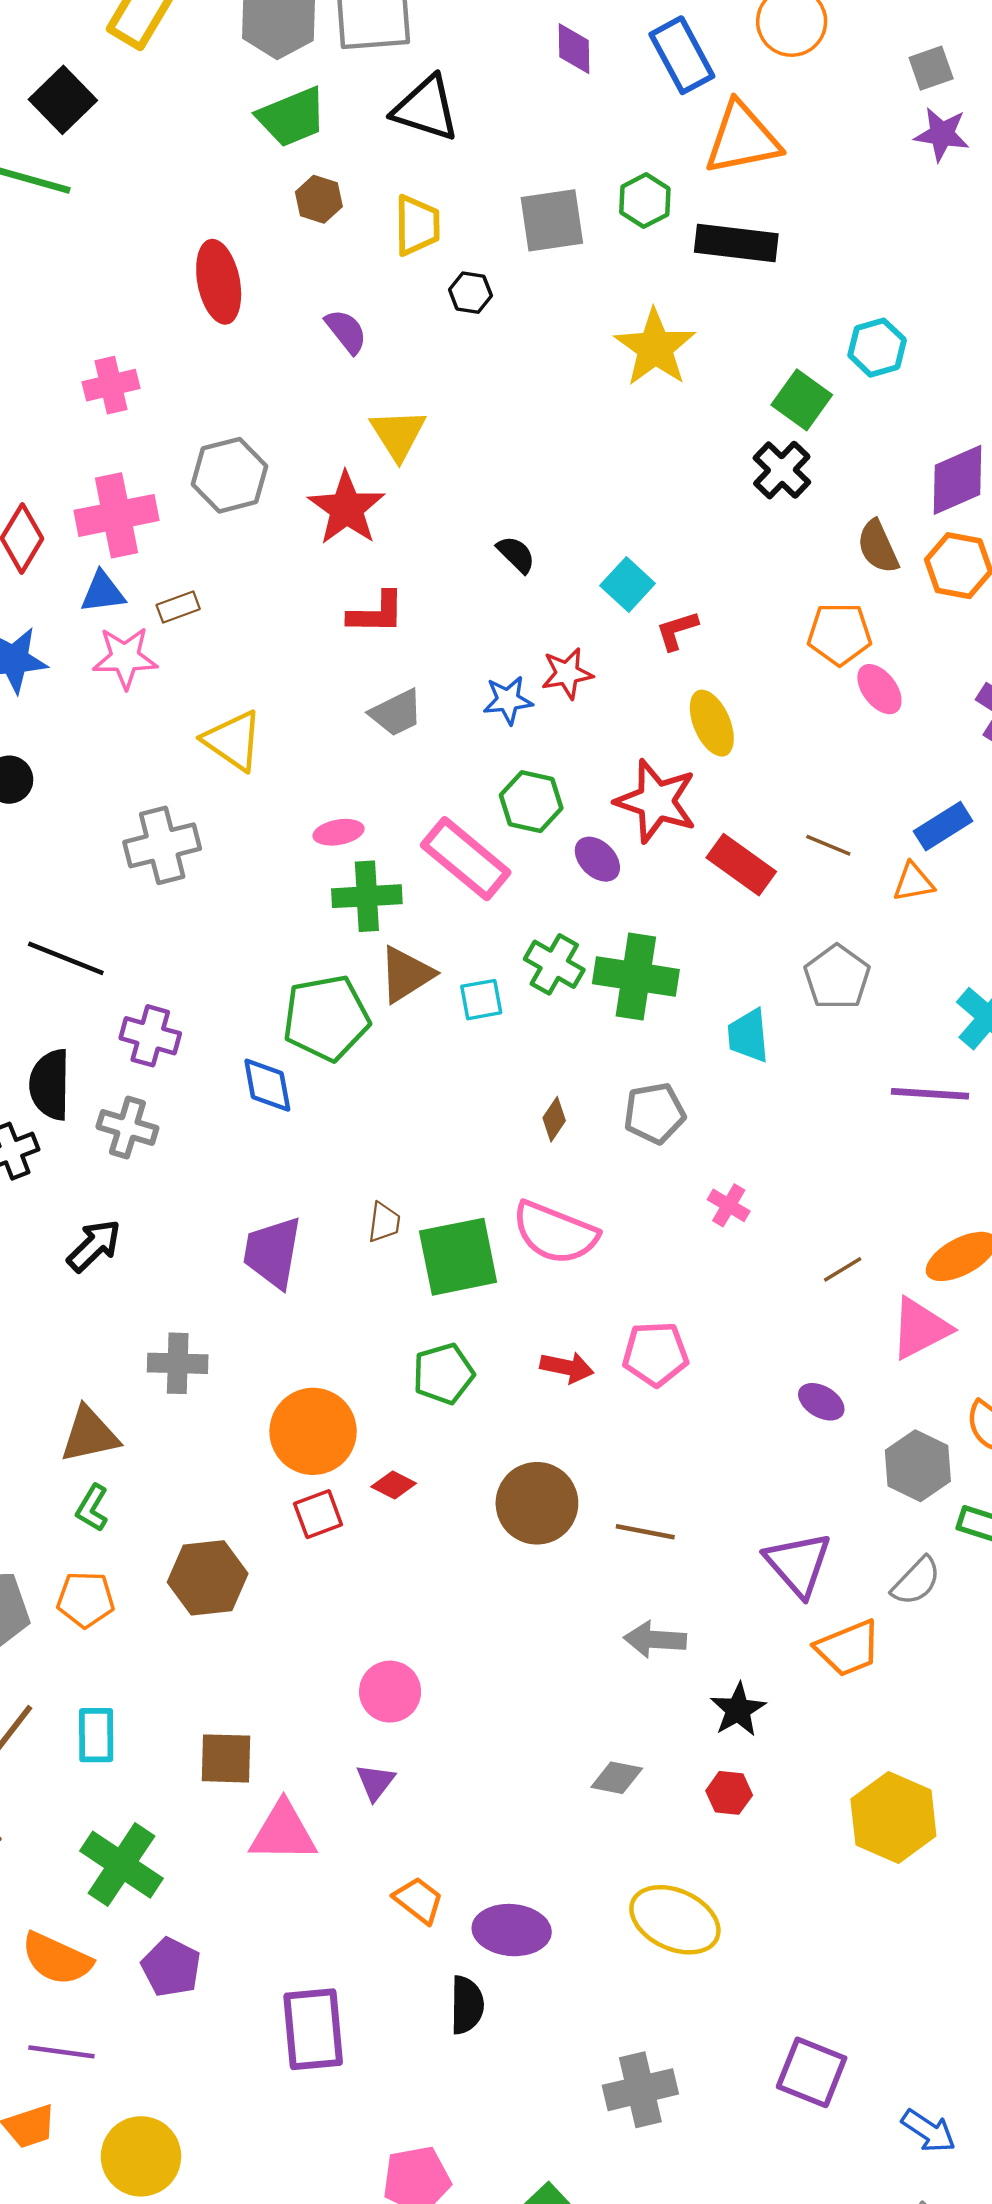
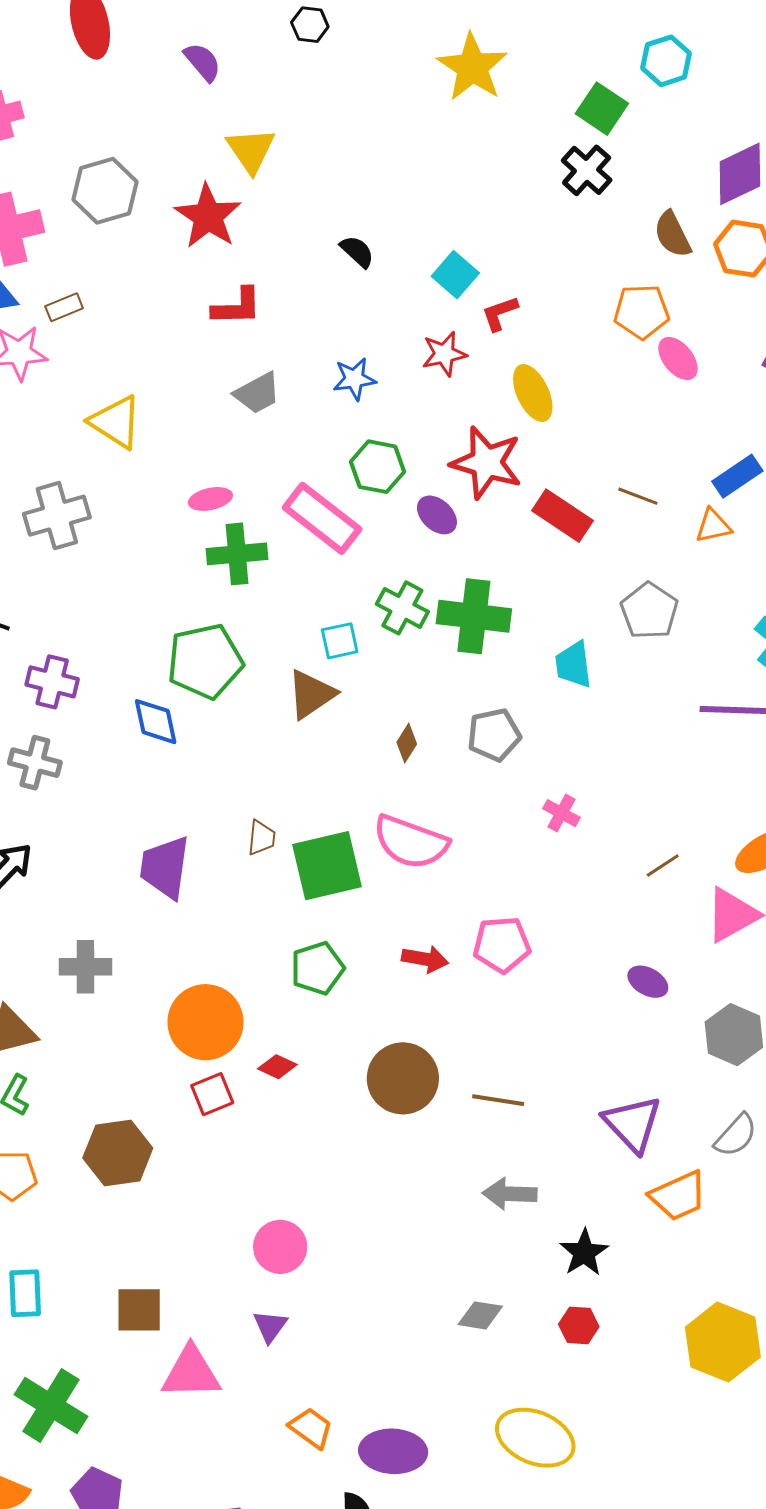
red star: (567, 673) -> (444, 354), moved
brown triangle: (406, 974) -> (311, 694), moved

